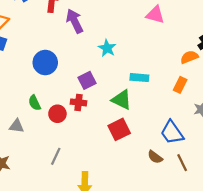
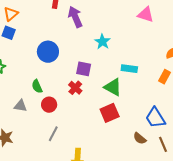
purple square: (87, 80) -> (84, 69), turned 35
red cross: (79, 102) -> (75, 88), turned 32
red circle: (57, 114) -> (49, 105), moved

